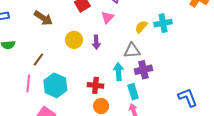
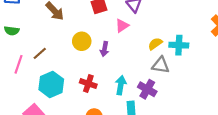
gray triangle: (132, 51) -> (161, 65), moved
purple cross: (143, 70) -> (147, 89), turned 30
pink line: (28, 83) -> (19, 64), moved
red cross: (95, 85) -> (88, 84), moved

